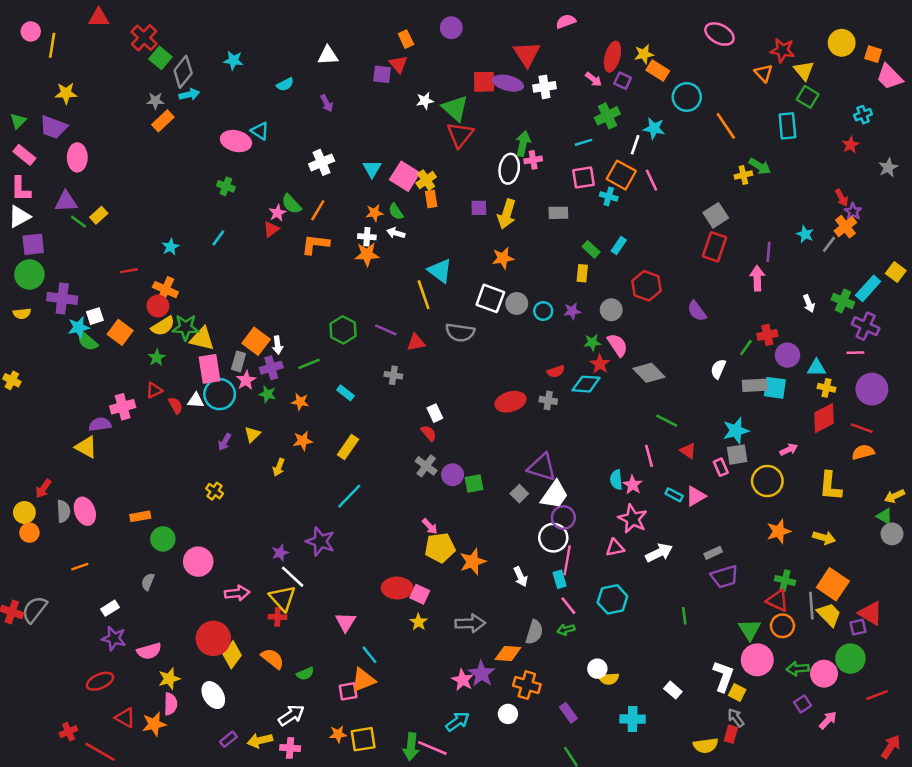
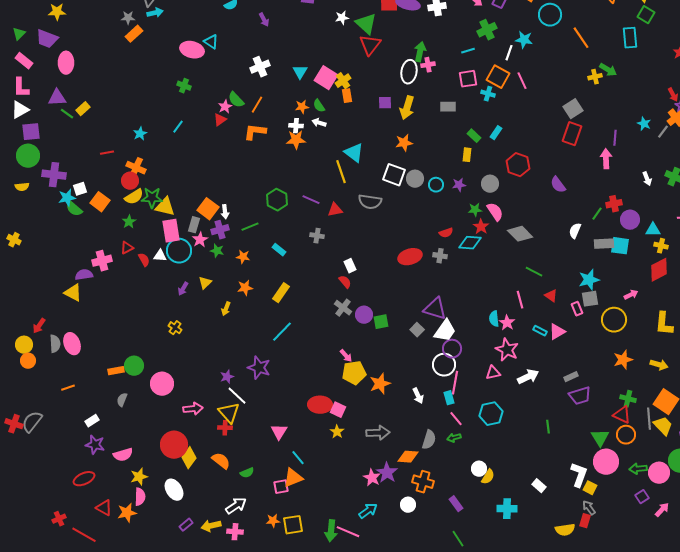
orange rectangle: (140, 516) -> (116, 371), moved
yellow semicircle: (609, 679) -> (488, 477), turned -56

